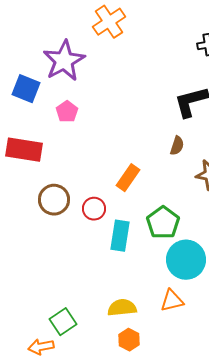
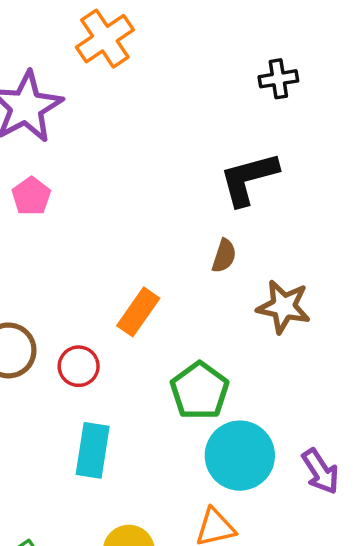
cyan rectangle: (120, 236) -> (93, 450), moved

